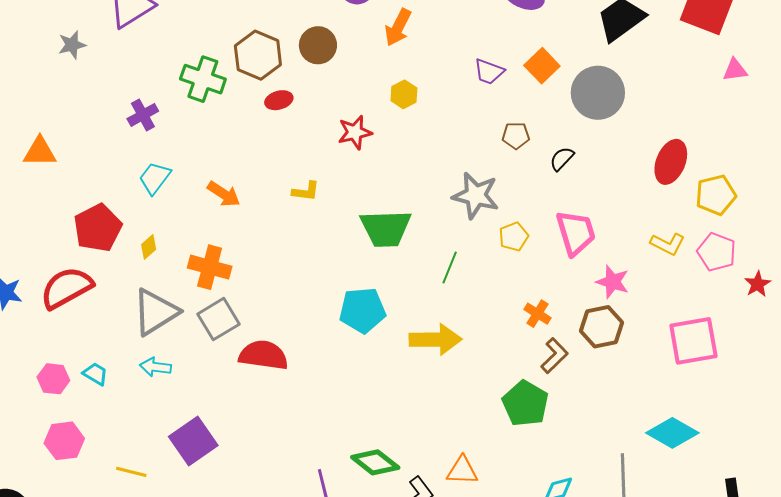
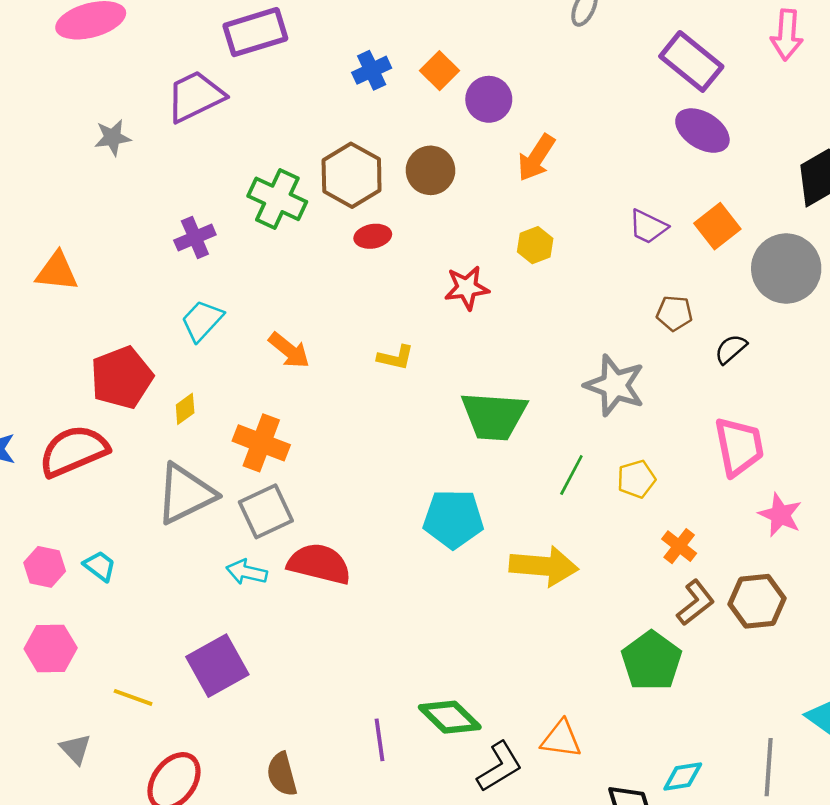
yellow pentagon: (514, 237) -> (636, 479), moved
brown hexagon: (601, 327) -> (757, 601), moved
cyan arrow: (155, 367) -> (247, 572), moved

